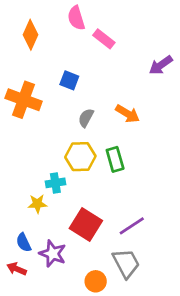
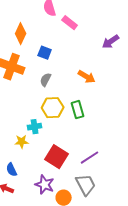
orange diamond: (30, 35) -> (21, 34), moved
gray semicircle: (86, 118) -> (46, 80), moved
purple star: (53, 254) -> (45, 185), moved

